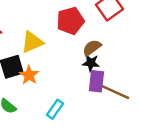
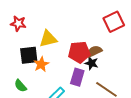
red pentagon: (70, 21) -> (79, 52), moved
purple rectangle: (96, 81) -> (77, 77), moved

